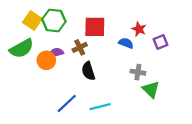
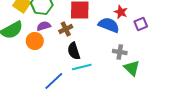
blue semicircle: (126, 43) -> (109, 25), size x1.5
purple semicircle: (56, 53) -> (44, 26), moved
cyan line: (100, 107) -> (82, 67), moved

